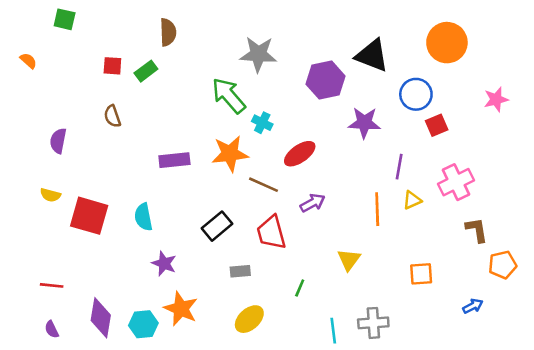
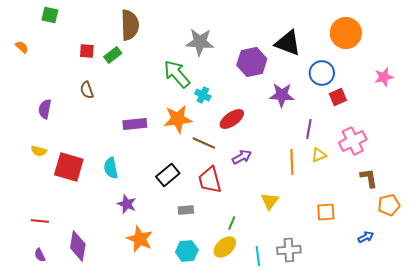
brown semicircle: (168, 32) -> (130, 25), size x1.4
yellow ellipse: (249, 319) -> (225, 247), moved
cyan hexagon: (143, 324) -> (187, 251), moved

